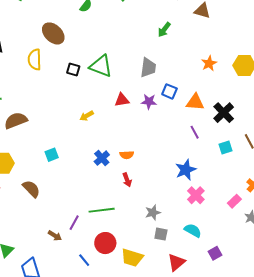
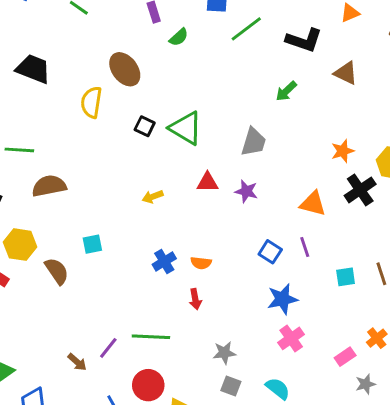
blue square: (169, 91) -> (270, 252), moved
black cross: (224, 113) -> (360, 190), moved
brown semicircle: (31, 189) -> (57, 271), moved

